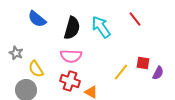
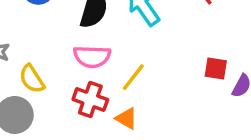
yellow line: (121, 72) -> (133, 77), moved

